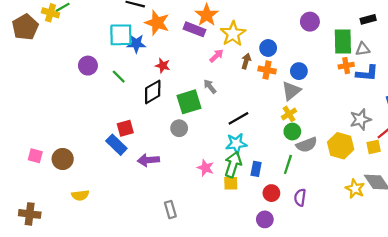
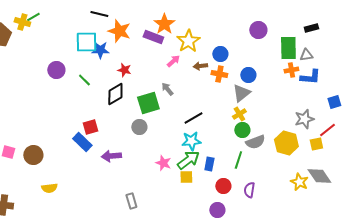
brown arrow: (246, 61) -> (200, 66), turned -112
green arrow: (233, 164) -> (188, 160), turned 35

